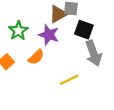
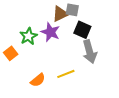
green star: (18, 31) -> (28, 36), moved
orange semicircle: (36, 57) -> (38, 80), moved

